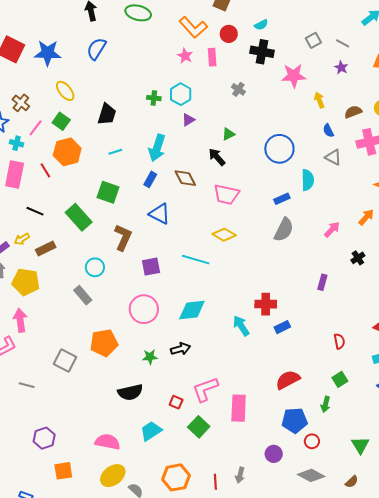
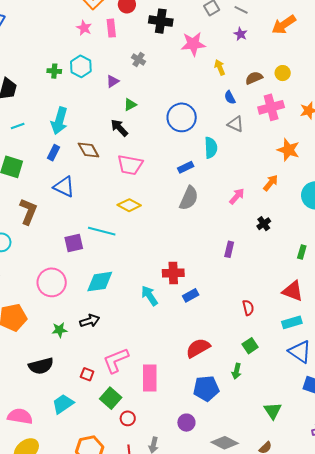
purple triangle: (188, 120) -> (113, 81), moved
purple square: (151, 267) -> (74, 243), moved
red circle: (312, 441) -> (128, 418), moved

